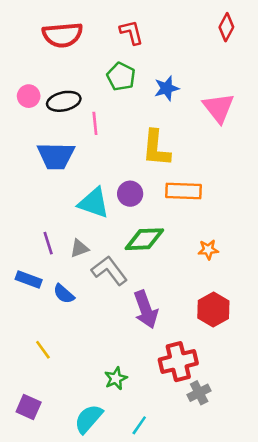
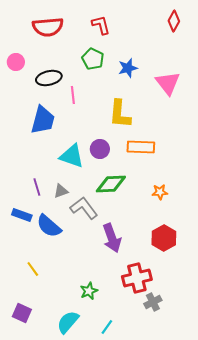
pink circle: (29, 96) -> (16, 62), moved
blue trapezoid: (56, 156) -> (43, 120), turned -76
blue semicircle: (64, 294) -> (49, 226), size x1.5

